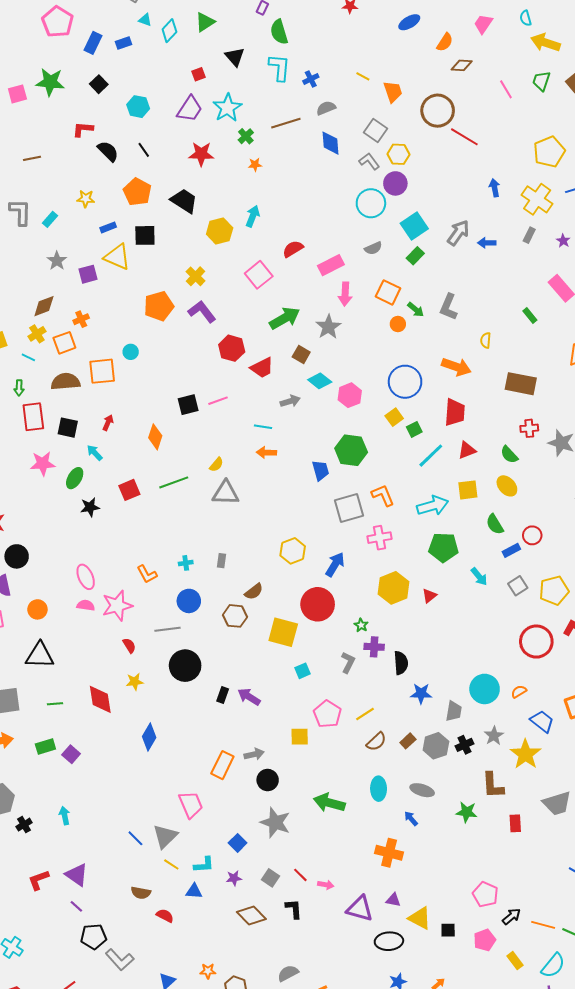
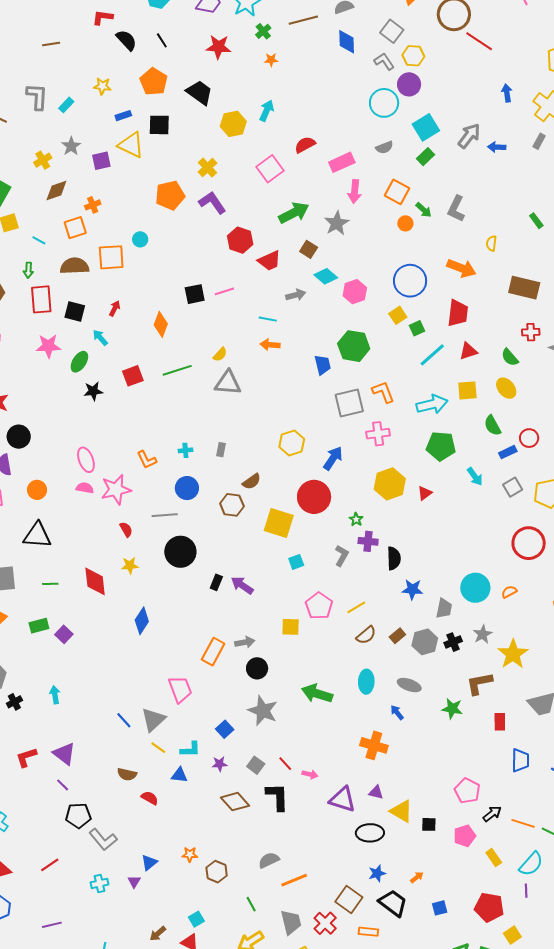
yellow cross: (37, 334) -> (43, 160), moved
blue trapezoid: (542, 721) -> (520, 760), moved, turned 50
brown L-shape: (493, 785) -> (479, 683), turned 80
black L-shape: (294, 909) -> (277, 797), size x1.4

